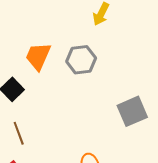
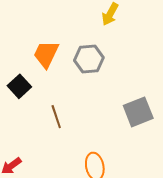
brown line: (19, 133) -> (56, 117), moved

